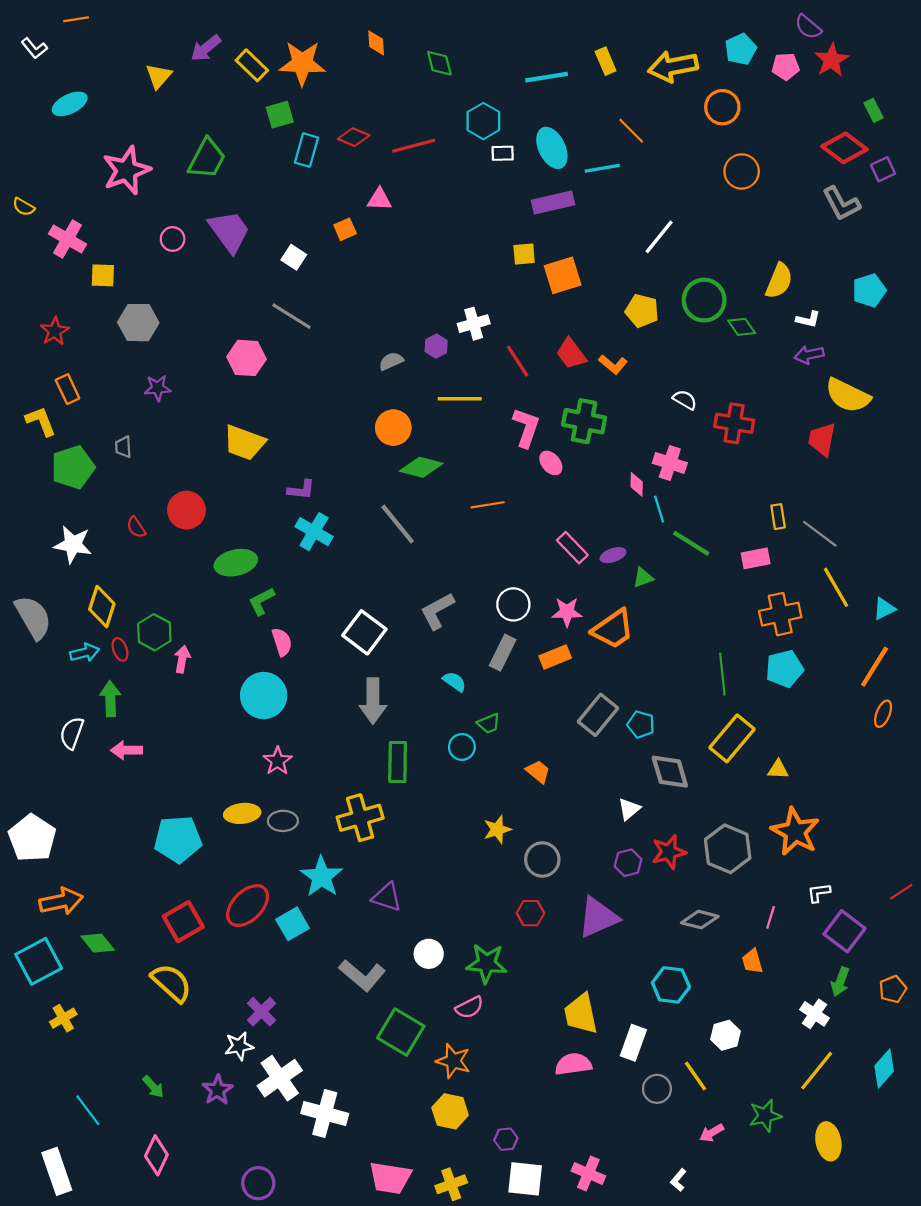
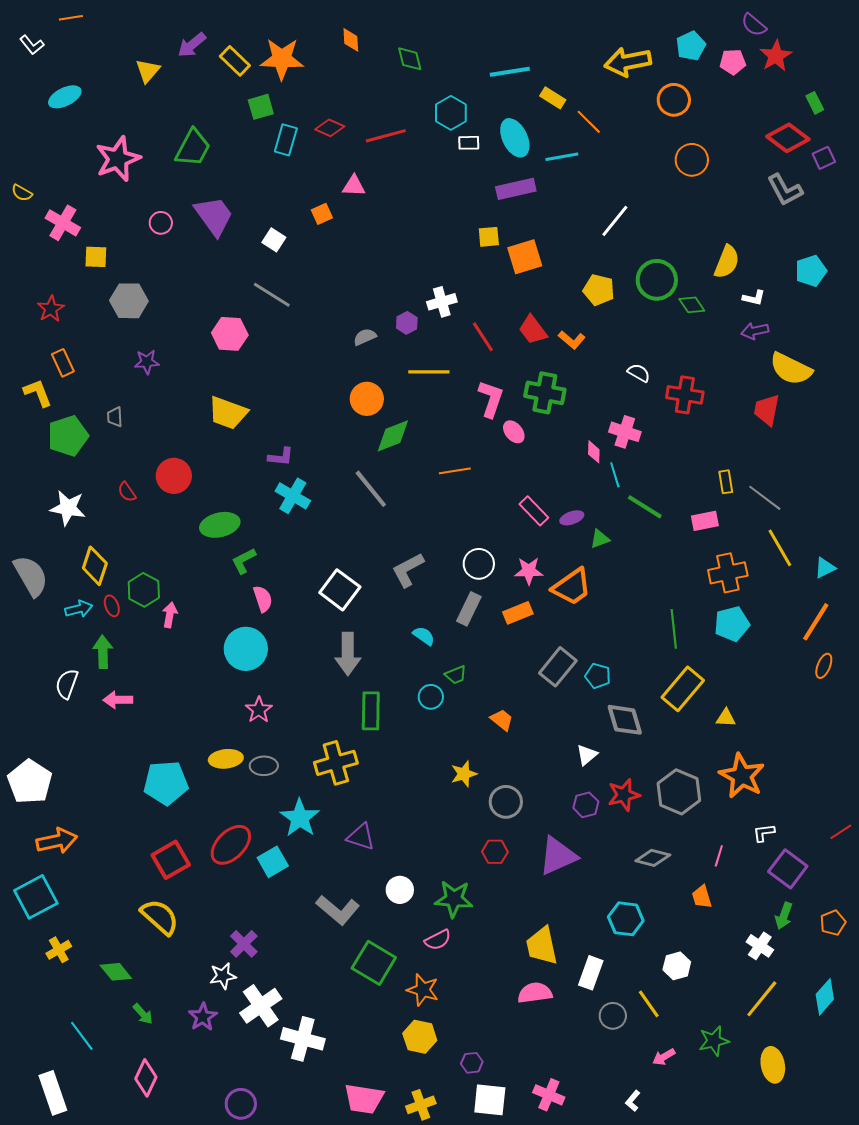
yellow rectangle: (606, 61) -> (553, 98), moved, turned -35
green diamond: (421, 467) -> (393, 436), turned -36
green diamond: (98, 943) -> (116, 972), moved

